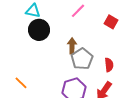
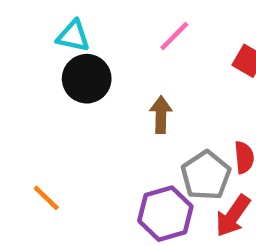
gray pentagon: (82, 59) -> (206, 175), moved

